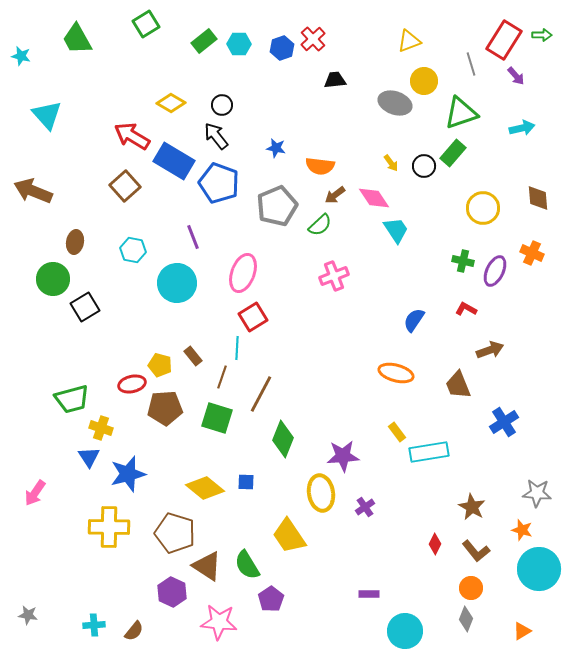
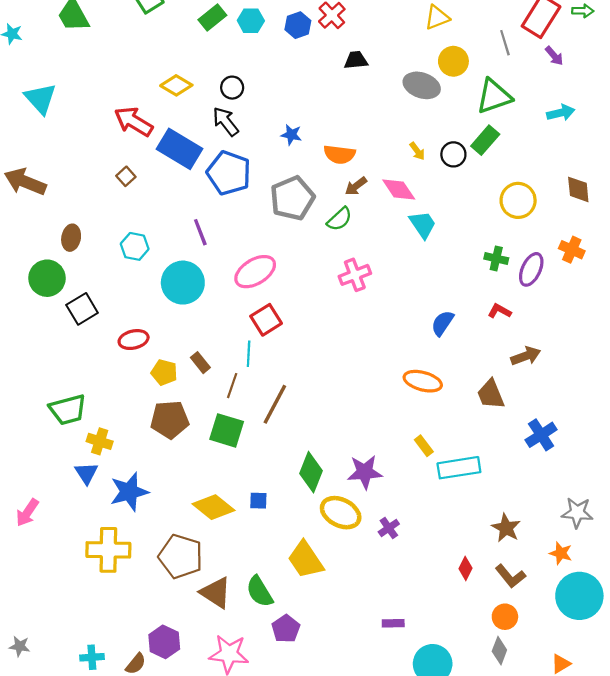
brown square: (125, 186) -> (126, 176), size x0.6
pink ellipse: (243, 273) -> (255, 272), turned 39
red ellipse: (132, 384) -> (134, 340), moved
green diamond: (283, 439) -> (311, 472), moved
yellow ellipse: (321, 493) -> (341, 513), turned -54
purple hexagon: (172, 592) -> (164, 642), moved

